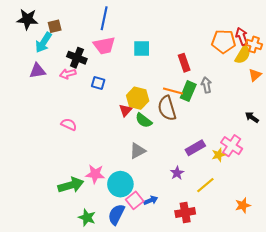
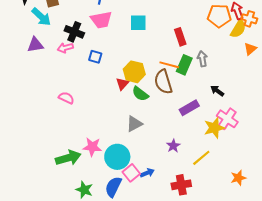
cyan arrow: (44, 42) -> (41, 17), turned -80
black arrow: (252, 117) -> (217, 91), moved
purple rectangle: (195, 148) -> (189, 108), moved
yellow star: (219, 155) -> (214, 128), size x1.5

